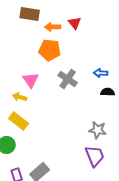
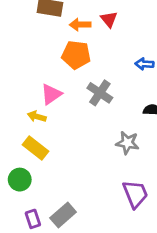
blue arrow: (101, 73) -> (144, 64), moved
pink triangle: (31, 80) -> (51, 94), turned 30
gray star: (98, 130) -> (127, 143), moved

